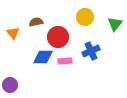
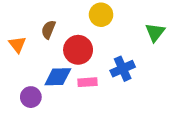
yellow circle: (85, 17) -> (101, 15), moved
brown semicircle: (36, 22) -> (48, 30), turned -56
purple circle: (10, 85) -> (31, 97), moved

